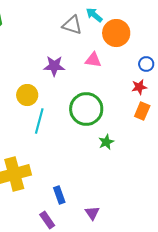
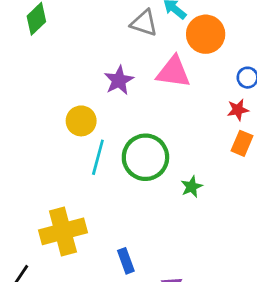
pink triangle: (93, 60) -> (173, 72), size x1.5
purple star: (54, 66) -> (119, 80), turned -30
green circle: (86, 109) -> (145, 157), moved

